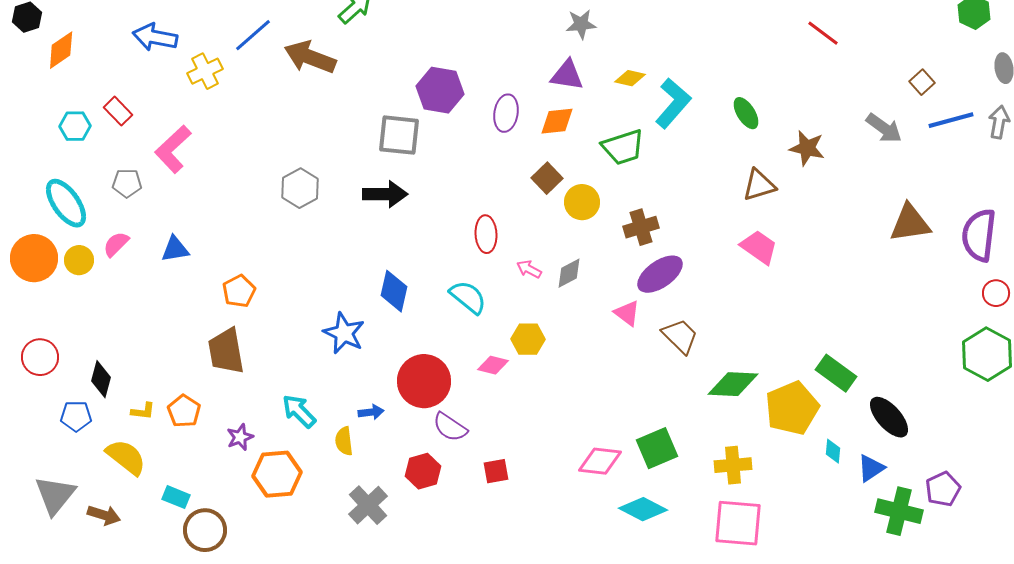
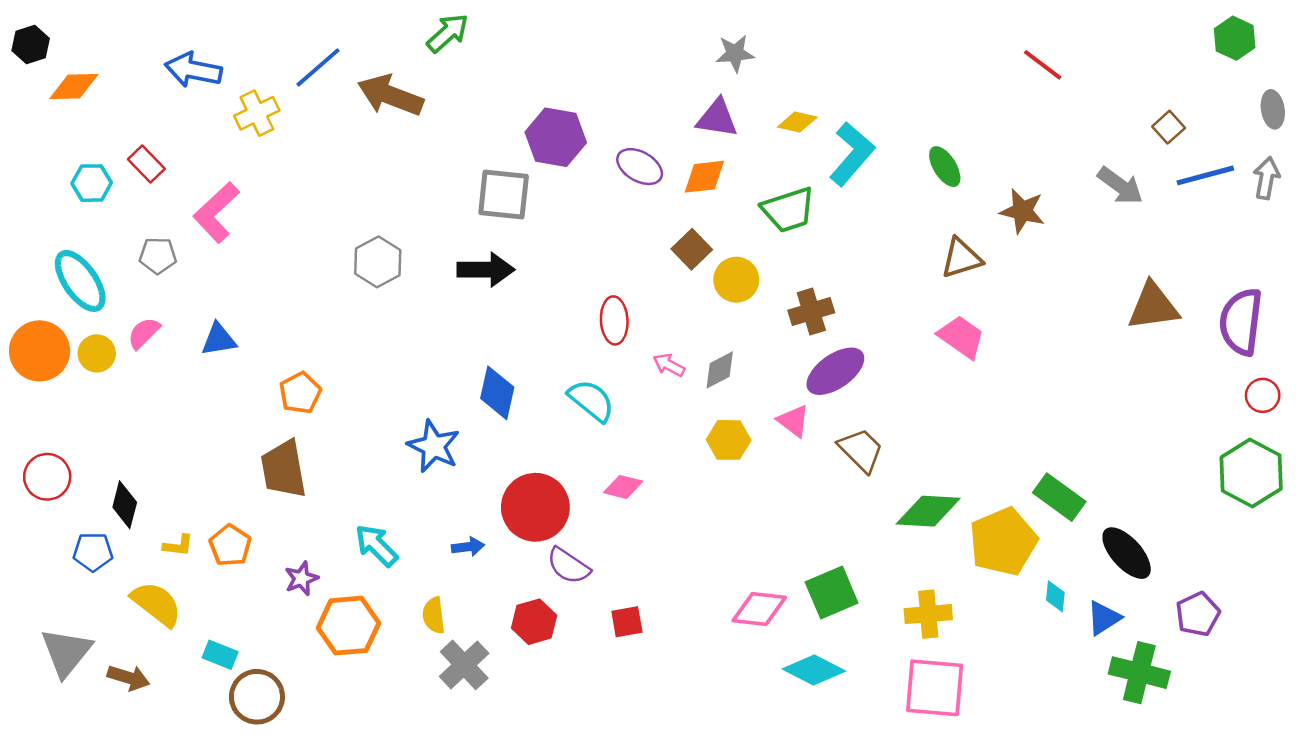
orange diamond: (61, 50) -> (74, 86), turned 33
purple ellipse: (506, 113) -> (640, 167), turned -69
yellow hexagon: (528, 339) -> (729, 440), moved
yellow semicircle: (344, 441) -> (434, 615), moved
purple pentagon: (943, 489) -> (1198, 614), moved

